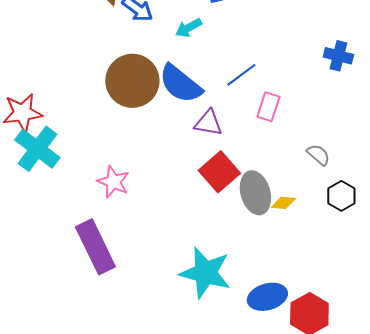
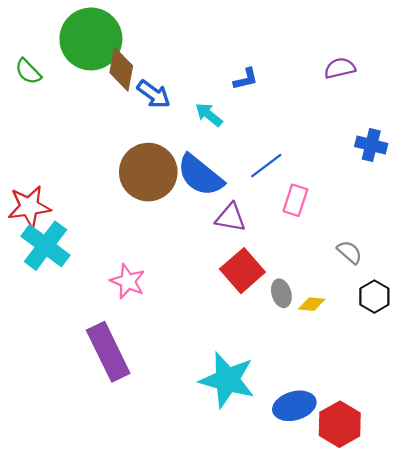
cyan arrow: (188, 28) -> (209, 115), turned 68
gray ellipse: (255, 193) -> (281, 293), size x0.6

